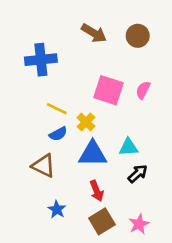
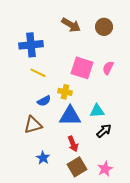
yellow line: (57, 109) -> (38, 73), moved
yellow cross: (86, 122) -> (65, 92), turned -32
brown triangle: (44, 166) -> (33, 125), turned -42

